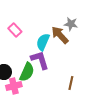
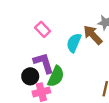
purple L-shape: (40, 60) -> (44, 63), moved

